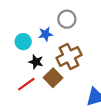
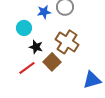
blue star: (46, 34) -> (44, 12), moved
brown cross: (69, 56) -> (67, 42), turned -30

